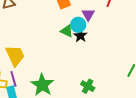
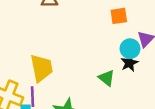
green triangle: (67, 31) -> (107, 78), moved

